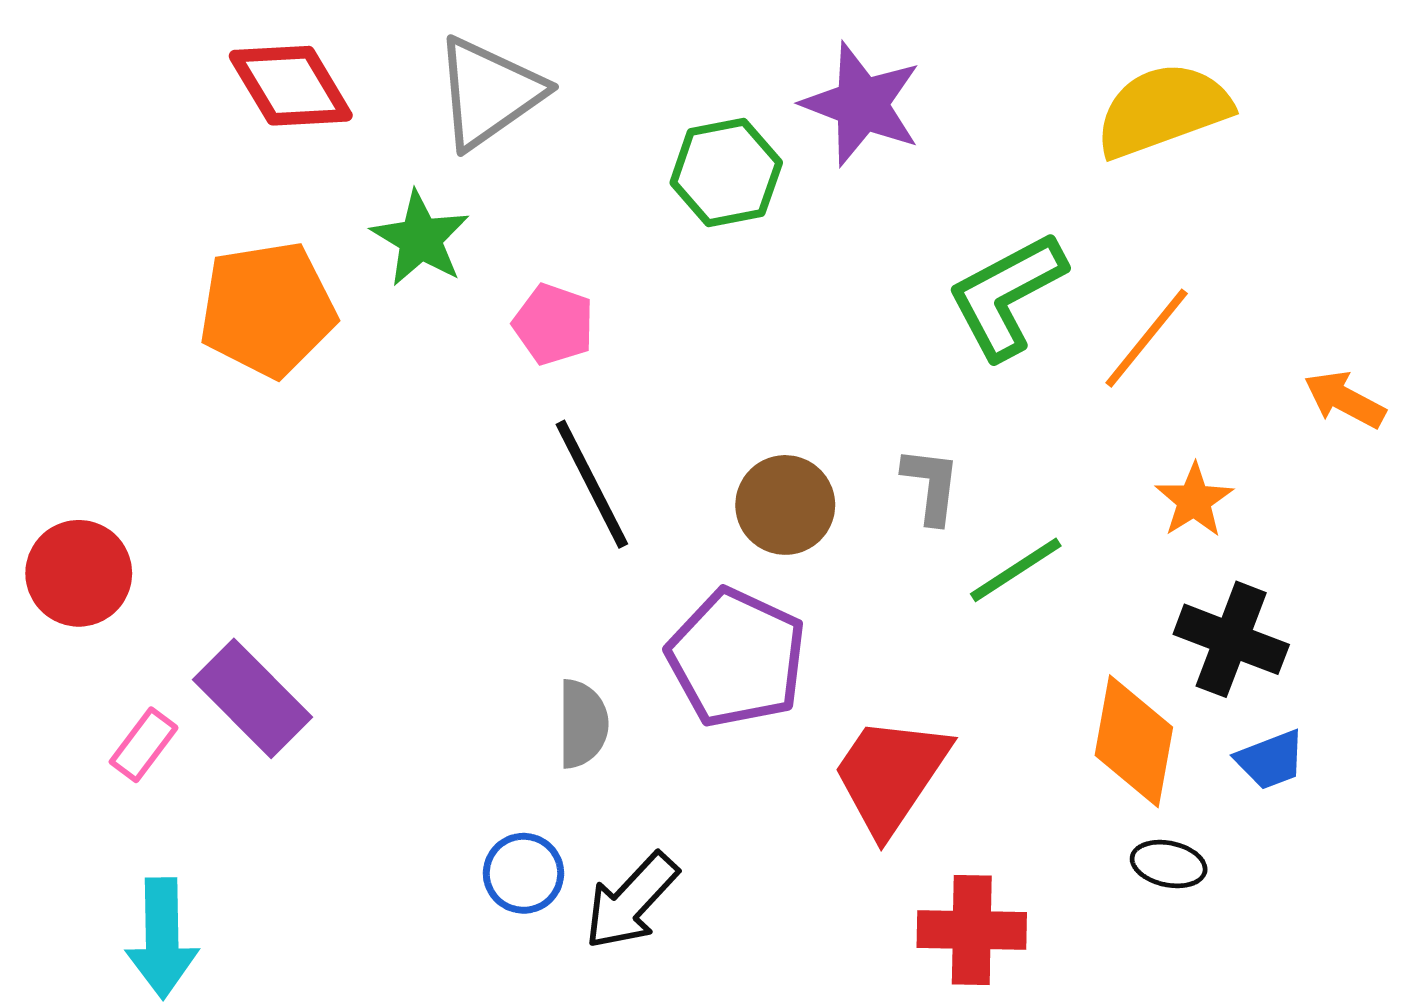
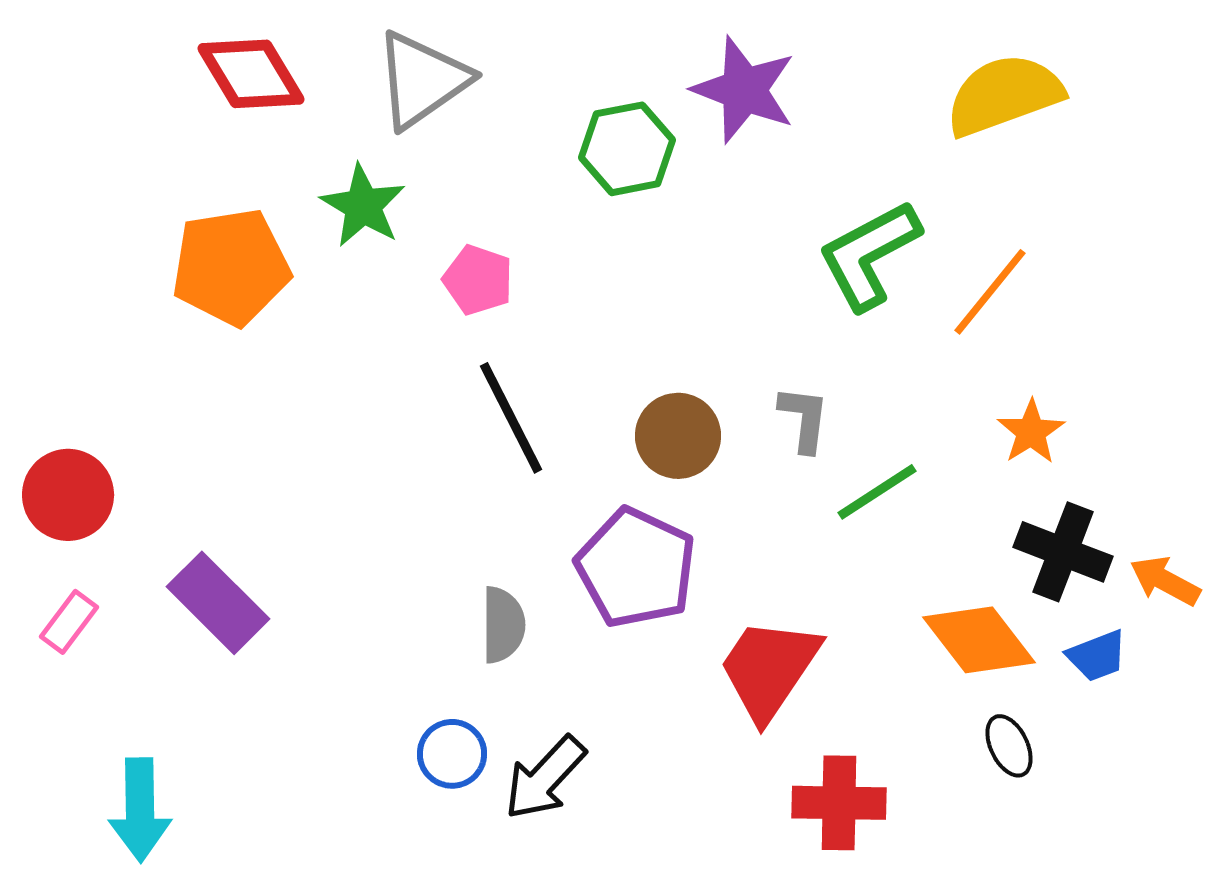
orange arrow: (1345, 400) -> (1165, 581), moved
orange diamond: (1134, 741) -> (979, 640), turned -48
pink rectangle: (144, 745) -> (69, 622), moved
black ellipse: (1169, 864) -> (1009, 746), turned 52

